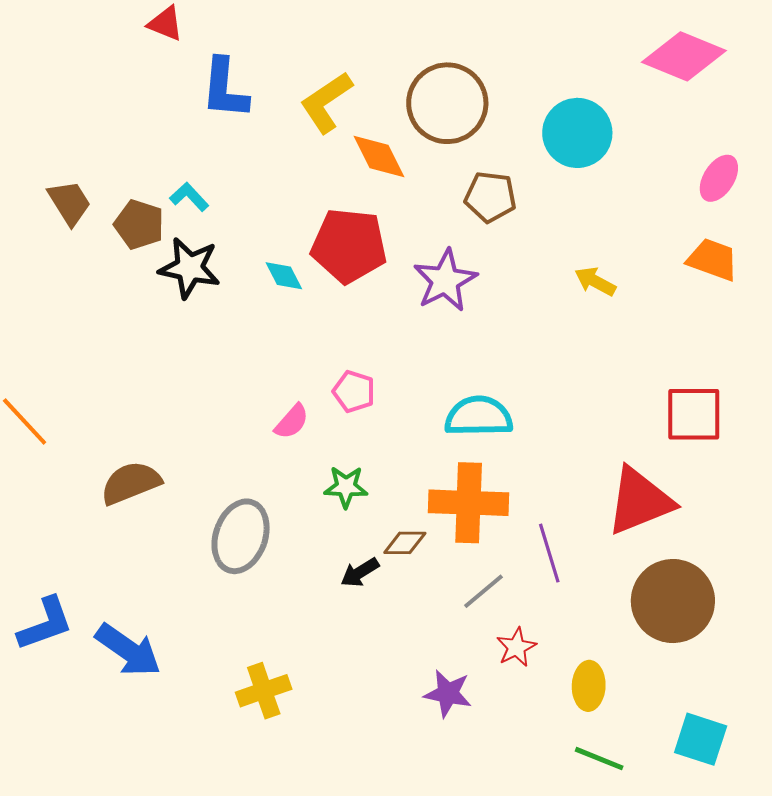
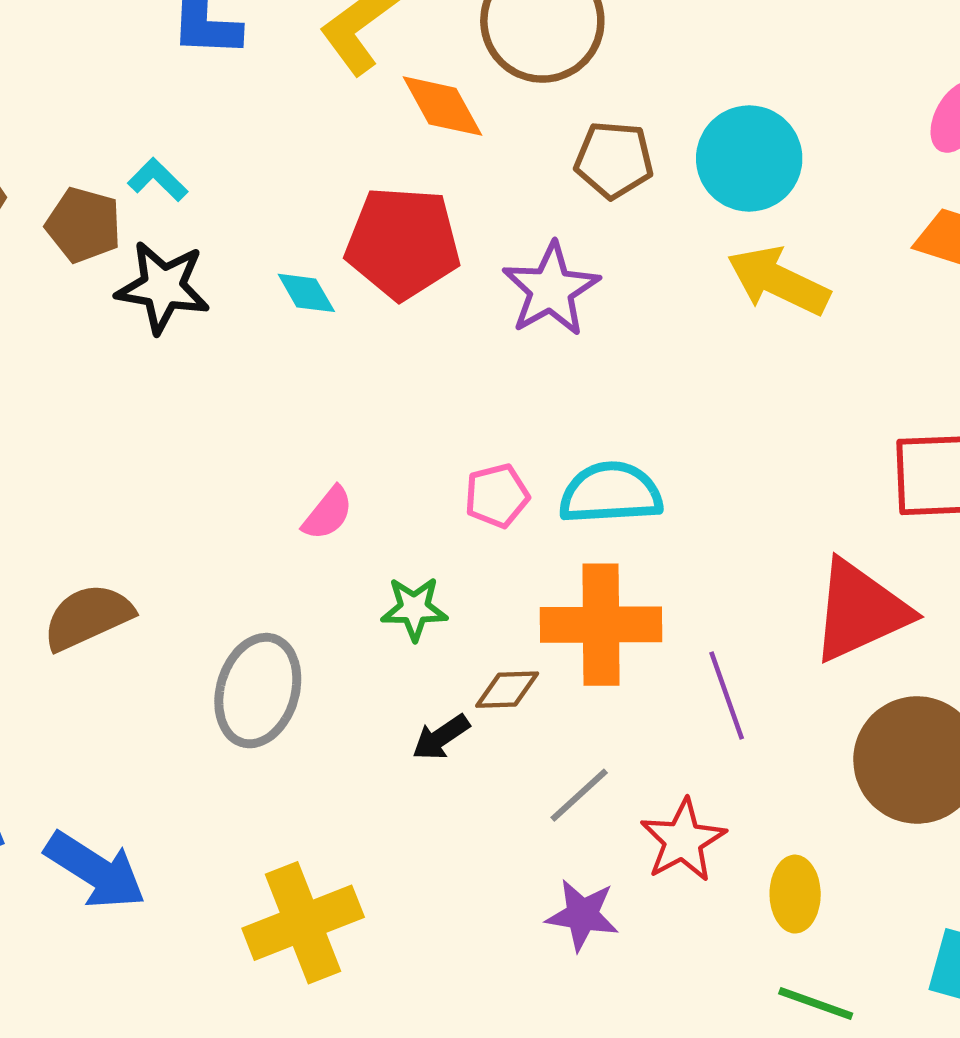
cyan circle: (577, 133) -> (749, 158), moved
yellow arrow: (595, 281) -> (778, 281), size x1.6
pink pentagon: (354, 391) -> (497, 496), moved, turned -30
gray line: (483, 591) -> (579, 795), moved
red star: (516, 647) -> (683, 840), size x1.4
yellow cross: (264, 691) -> (303, 923), size x1.4

